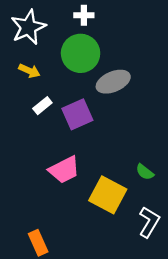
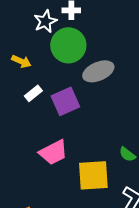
white star: (28, 27) -> (45, 21), moved, size x0.7
yellow square: (108, 195) -> (93, 175), turned -32

